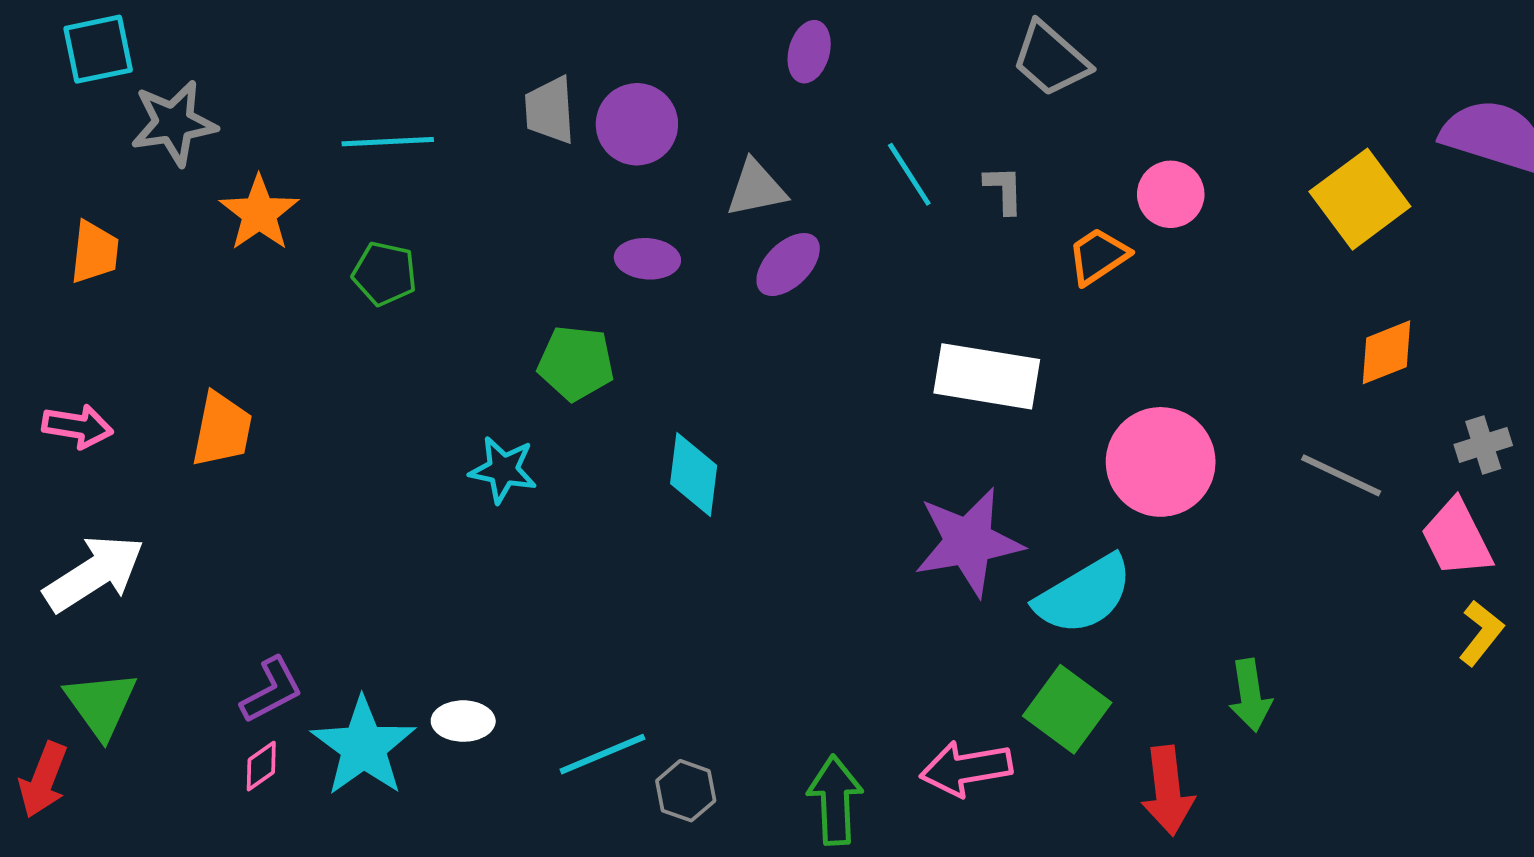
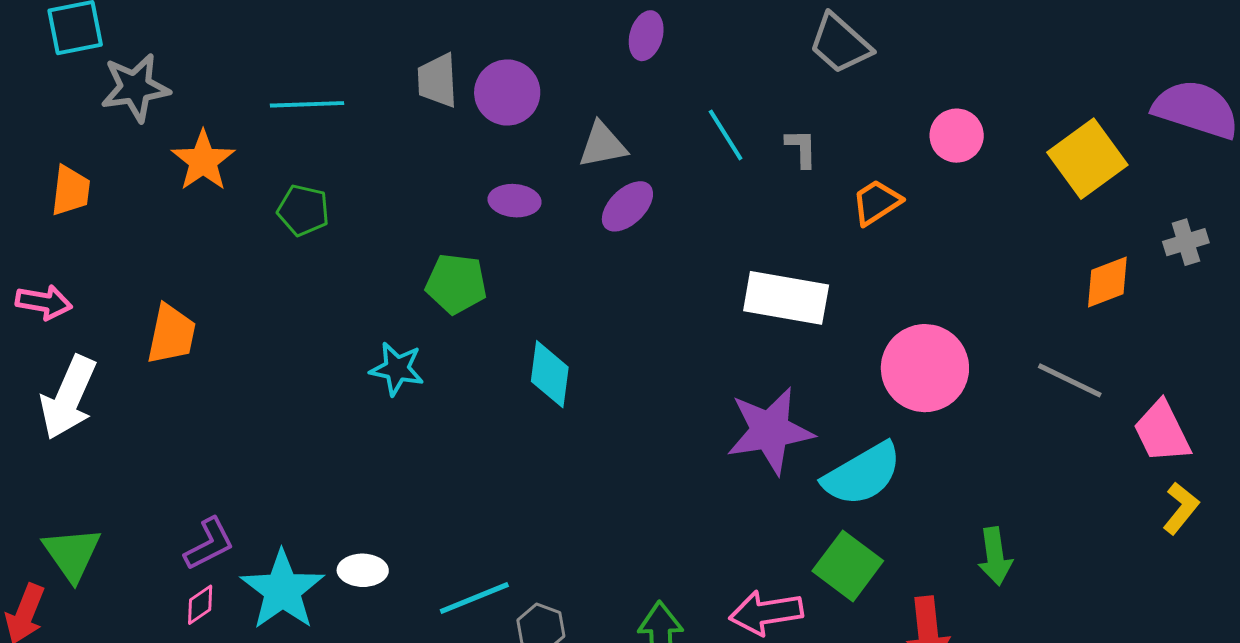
pink circle: (1171, 194) -> (957, 136), moved
pink arrow: (77, 426) -> (44, 302), moved
gray cross: (1483, 445) -> (1186, 242), moved
white arrow: (94, 573) -> (68, 398), moved, turned 146

